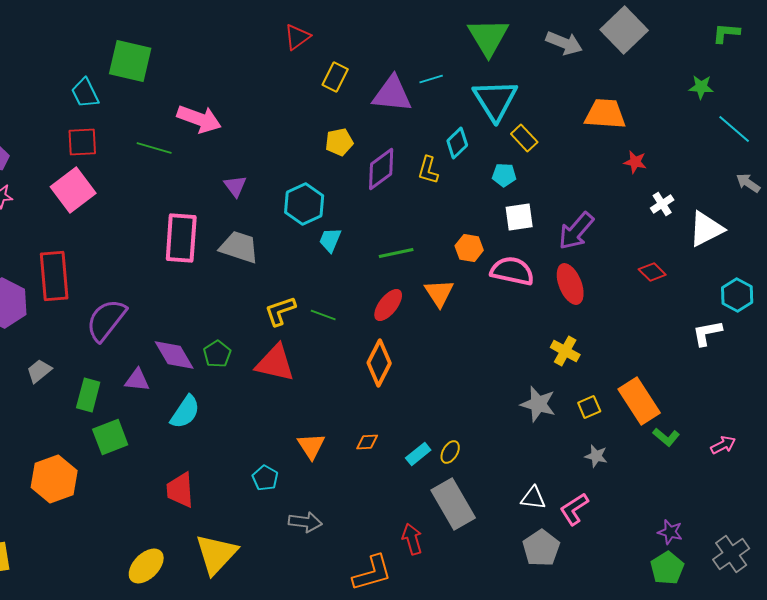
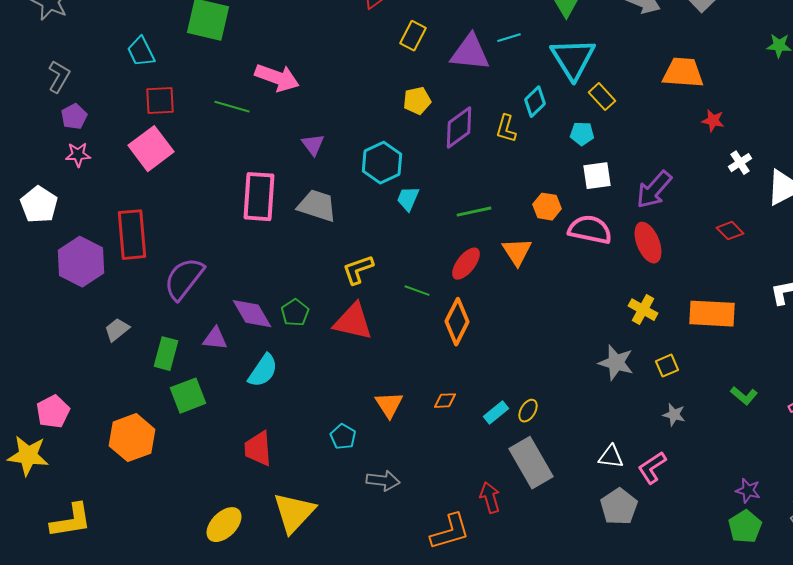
cyan trapezoid: (85, 93) -> (141, 52), moved
green line: (323, 315) -> (417, 291), moved
orange rectangle: (639, 401) -> (712, 314), moved, turned -54

